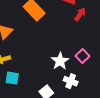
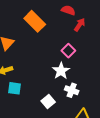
pink square: (82, 56) -> (68, 51), moved

